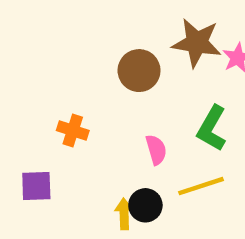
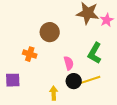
brown circle: (139, 71) -> (50, 32), moved
black circle: (145, 205) -> (74, 81), moved

